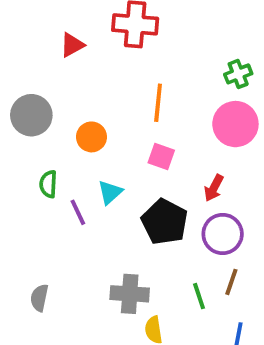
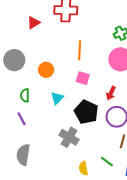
purple line: (78, 212) -> (22, 119), moved
gray cross: (130, 294) -> (69, 137), moved, turned 30
green line: (199, 296) -> (107, 162), moved, turned -32
gray semicircle: (39, 298) -> (23, 155), size x1.5

